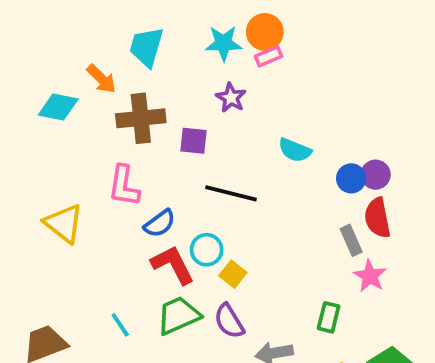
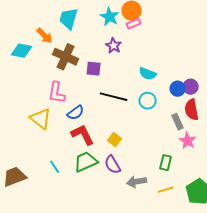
cyan star: (223, 43) -> (110, 17), turned 30
brown cross: (141, 118) -> (66, 57), turned 30
yellow triangle: (64, 223) -> (41, 119), moved
cyan circle: (207, 250) -> (148, 101), moved

